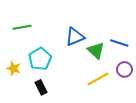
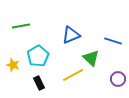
green triangle: (96, 50) -> (91, 58), moved
purple circle: (124, 69) -> (118, 79), moved
yellow line: (98, 79) -> (73, 75), moved

